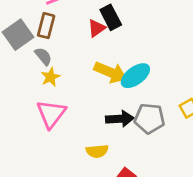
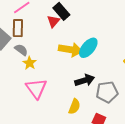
gray pentagon: (149, 119) -> (107, 92), moved
yellow semicircle: (97, 151) -> (74, 107), turned -49

